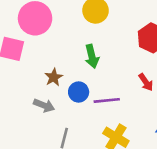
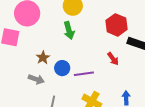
green arrow: (92, 56) -> (69, 30), moved

